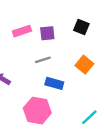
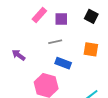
pink rectangle: (22, 31) -> (39, 15), turned -35
orange square: (84, 65) -> (91, 49), turned -35

